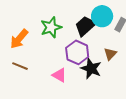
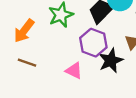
black star: (91, 69) -> (111, 61), turned 30

